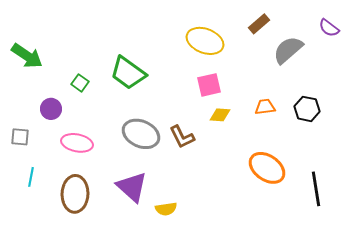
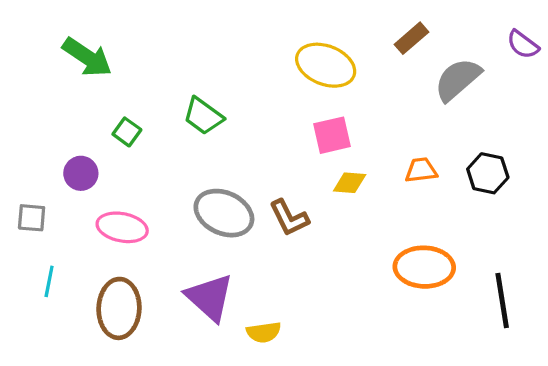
green arrow: (27, 56) -> (87, 57), moved
green trapezoid: (128, 73) -> (203, 116), size x0.7
orange ellipse: (267, 168) -> (424, 267), turned -33

